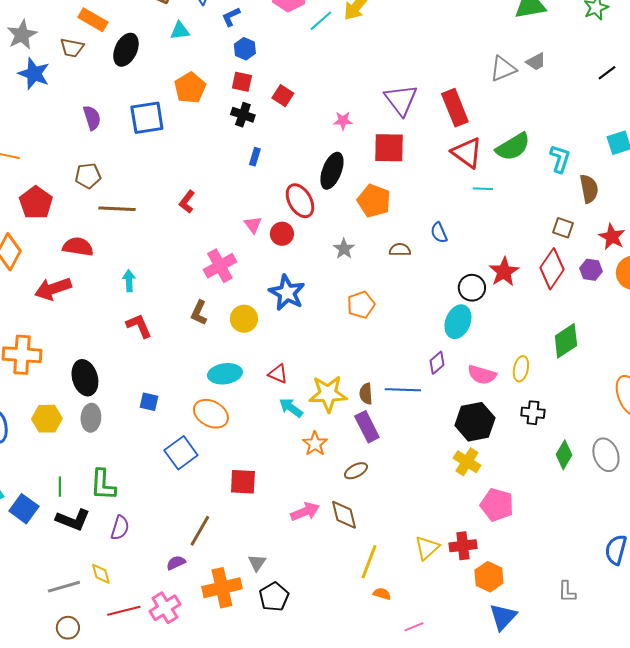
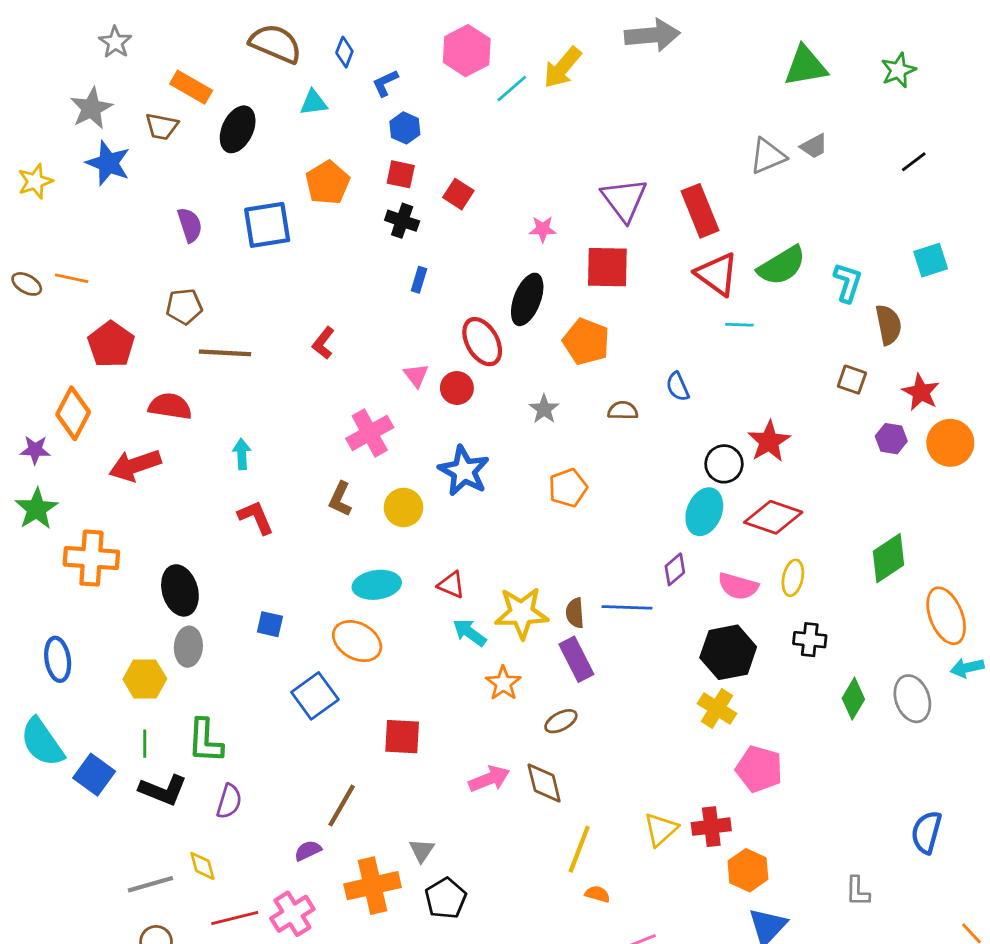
red diamond: (552, 269) -> (773, 517), moved, turned 75
green diamond: (566, 341) -> (888, 558), moved
yellow hexagon: (47, 419) -> (145, 679), moved

